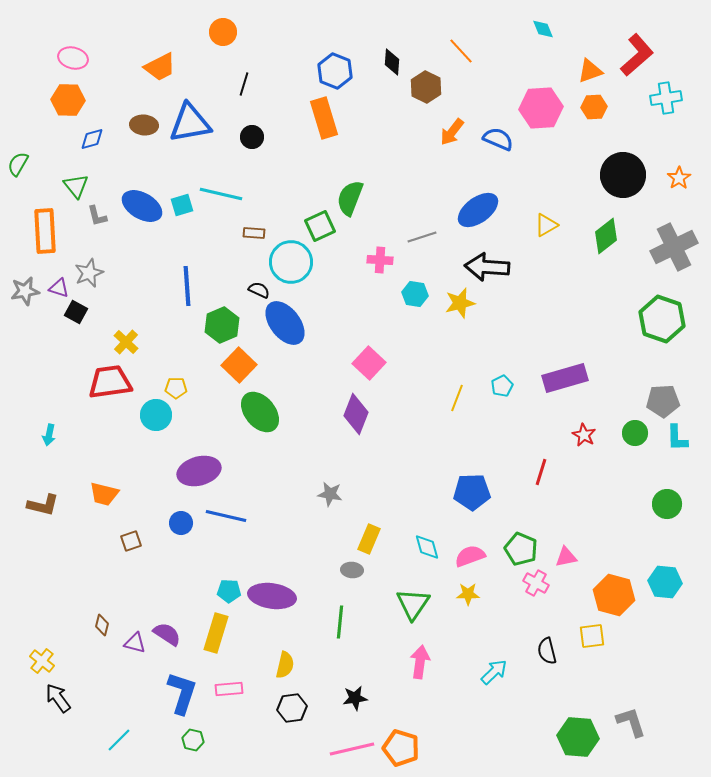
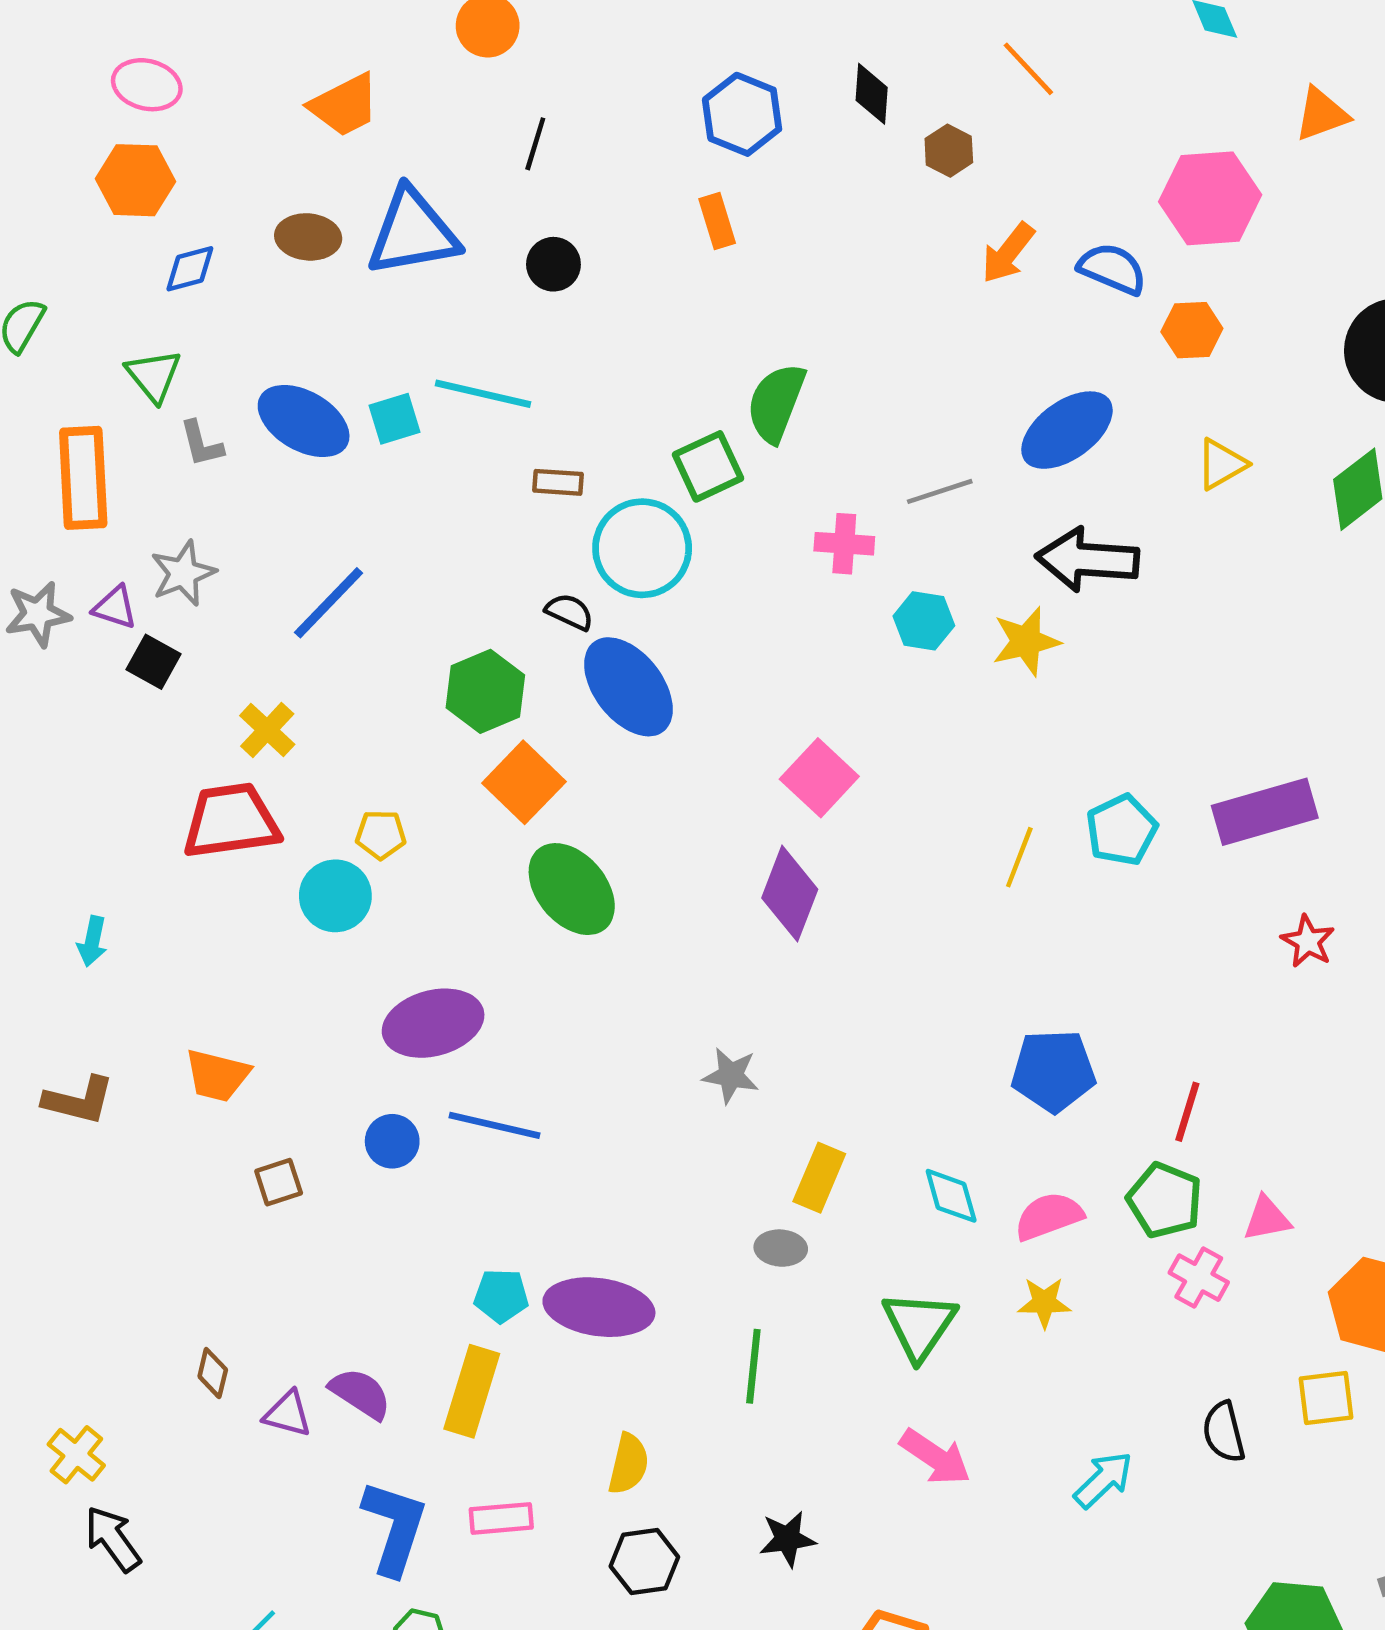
brown hexagon: (426, 87) -> (949, 151), size x0.7
orange hexagon: (594, 107) -> (1192, 330), moved
orange rectangle: (324, 118) -> (717, 221), size x0.6
blue line: (187, 286) -> (329, 603), moved, turned 48
cyan pentagon: (502, 386) -> (1122, 830), size x1.4
red line: (541, 472) -> (1187, 1112), moved
pink arrow: (420, 662) -> (935, 1457), turned 116

